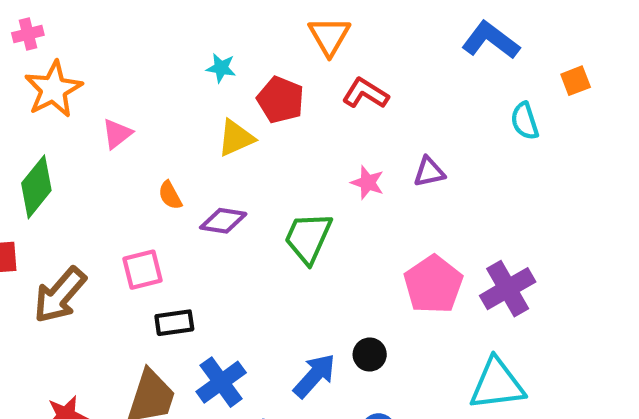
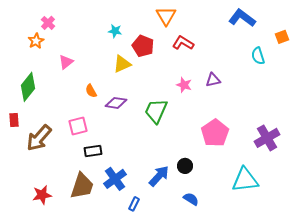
pink cross: (28, 34) -> (48, 23), moved, turned -32
orange star: (53, 89) -> (36, 41), size x0.6
purple cross: (508, 289) -> (267, 138), moved

